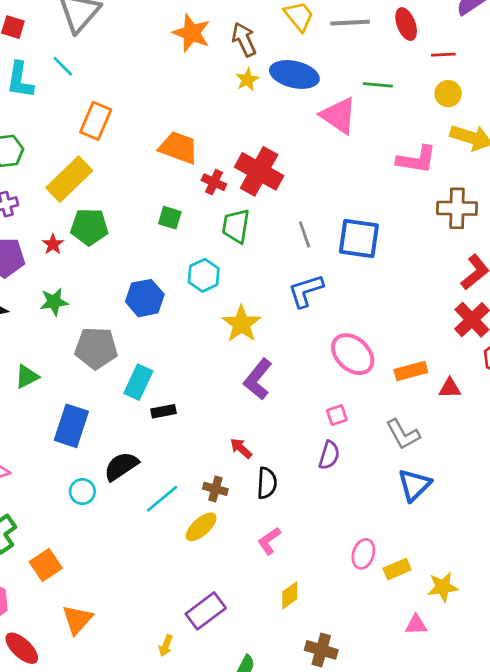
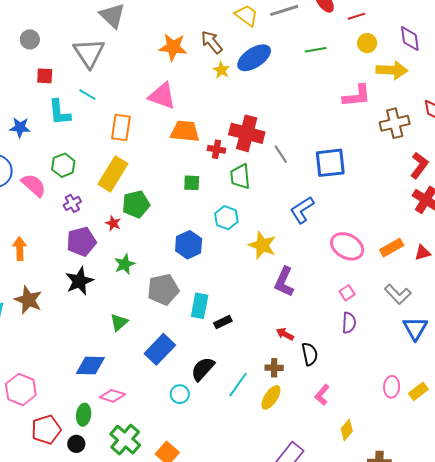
blue ellipse: (294, 74) -> (254, 58), turned -32
pink triangle: (339, 116) -> (162, 96), moved
gray line: (305, 235) -> (281, 154), moved
blue rectangle: (71, 426) -> (160, 349), turned 40

